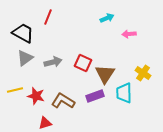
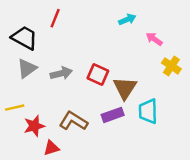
pink arrow: (129, 34) -> (154, 39), turned 40
yellow cross: (143, 73) -> (171, 66), moved
red star: (36, 96) -> (34, 126), moved, turned -30

